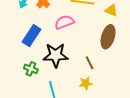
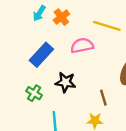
black star: (56, 55) -> (65, 82), size x0.7

